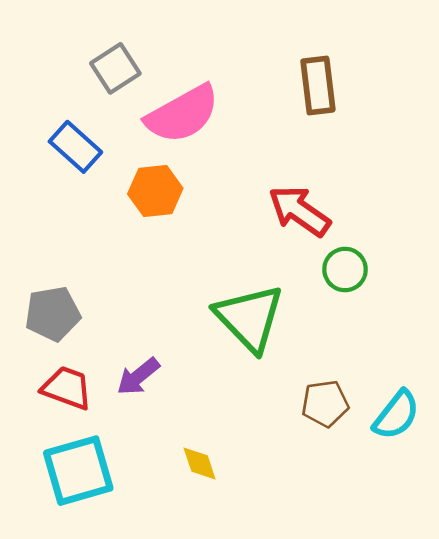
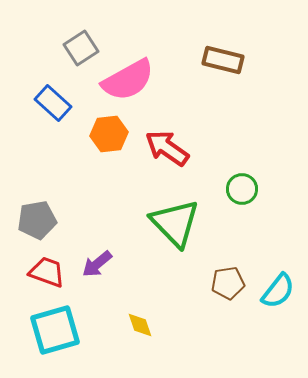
brown rectangle: (318, 86) -> (223, 60), turned -69
red arrow: (299, 211) -> (167, 148), moved

